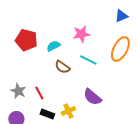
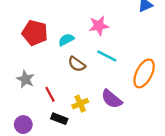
orange ellipse: (120, 49) -> (144, 73), moved
gray star: (18, 91) -> (26, 79), moved
yellow cross: (68, 111) -> (80, 104), moved

